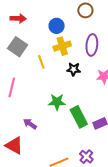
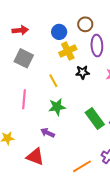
brown circle: (85, 10) -> (85, 24), moved
yellow line: (41, 62) -> (53, 81), moved
green star: (57, 102) -> (57, 107), moved

